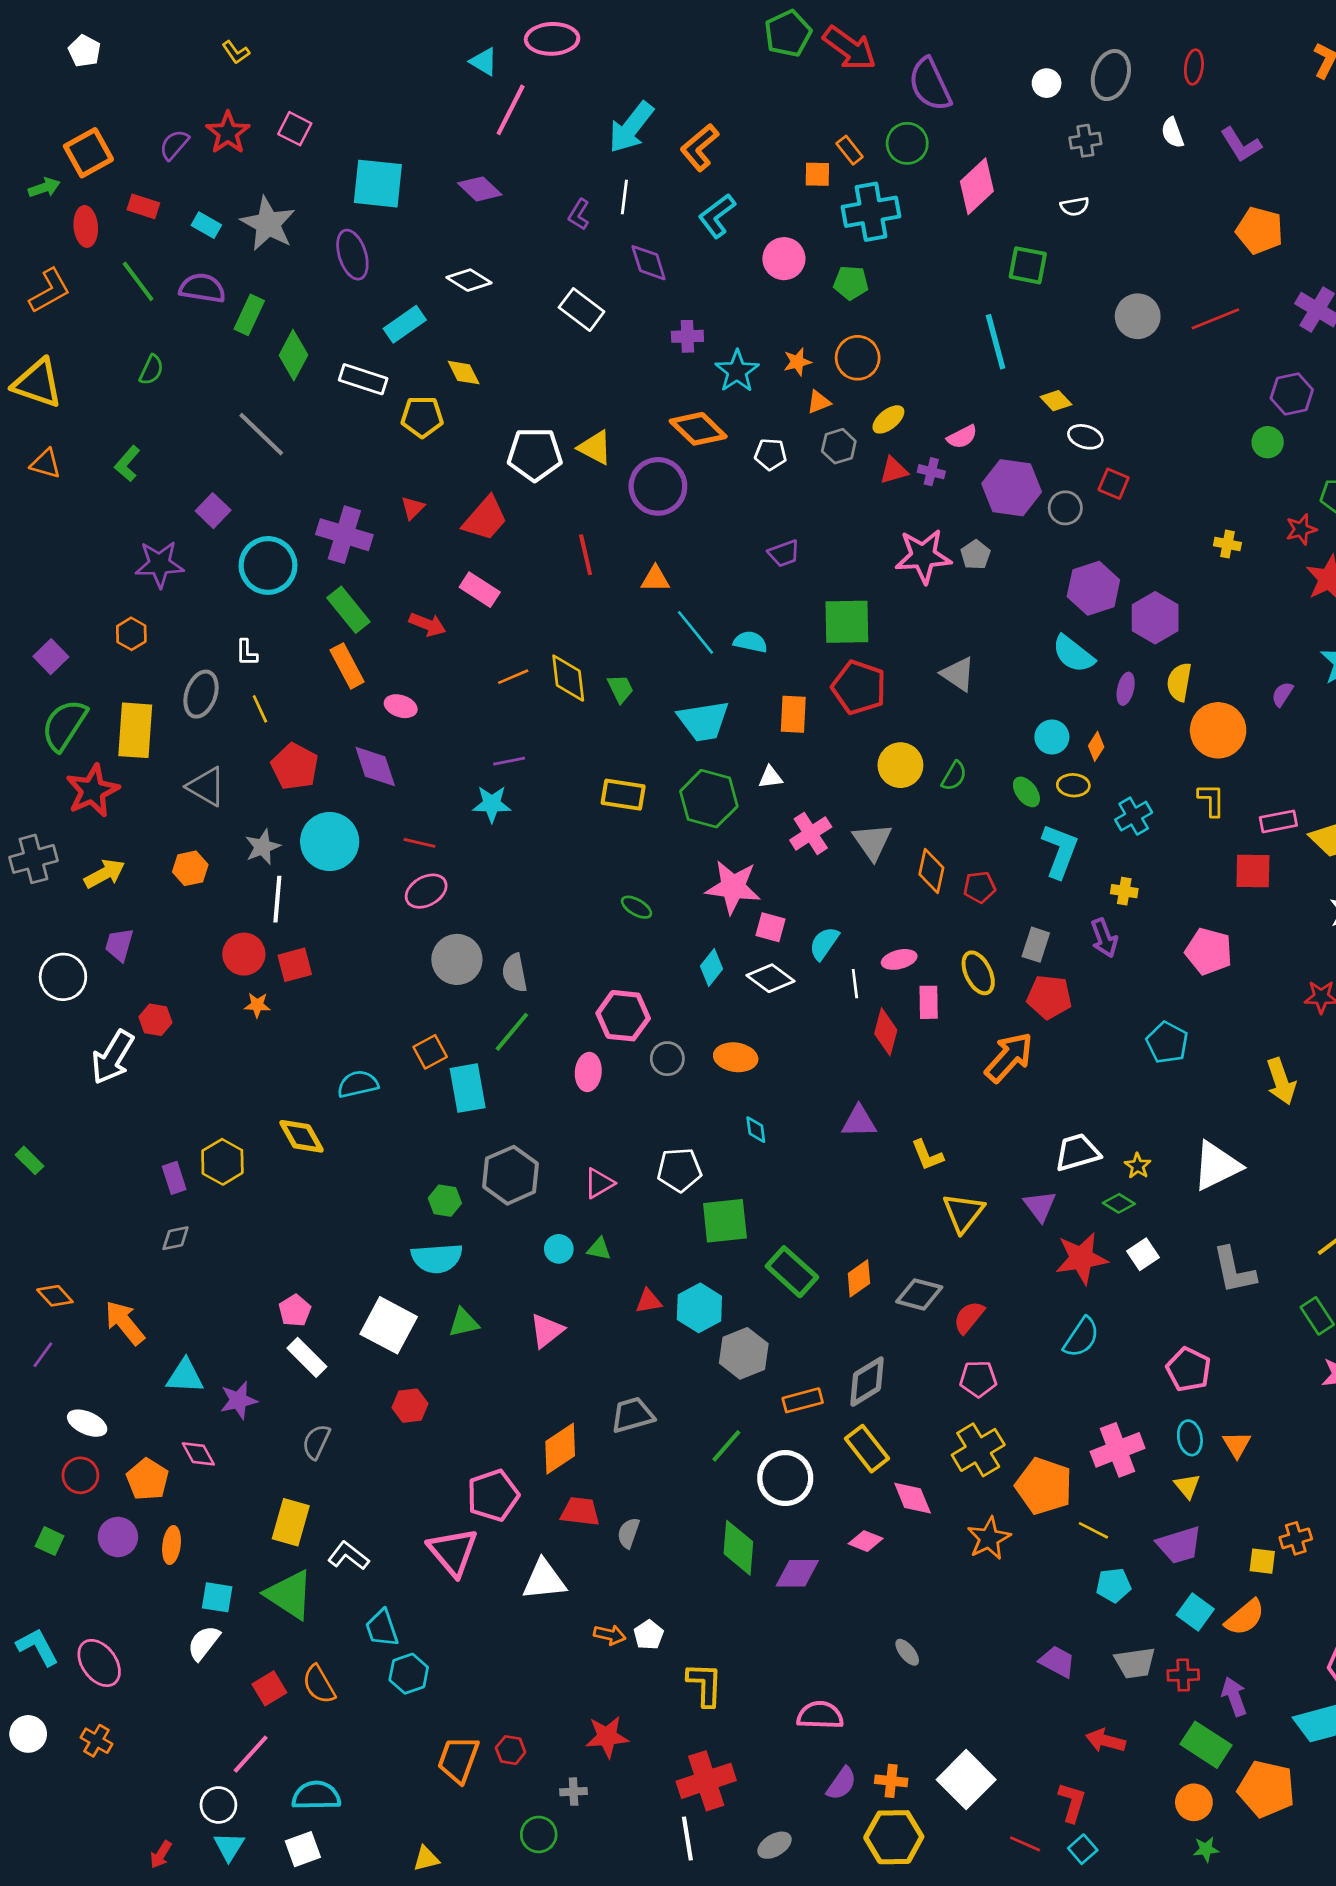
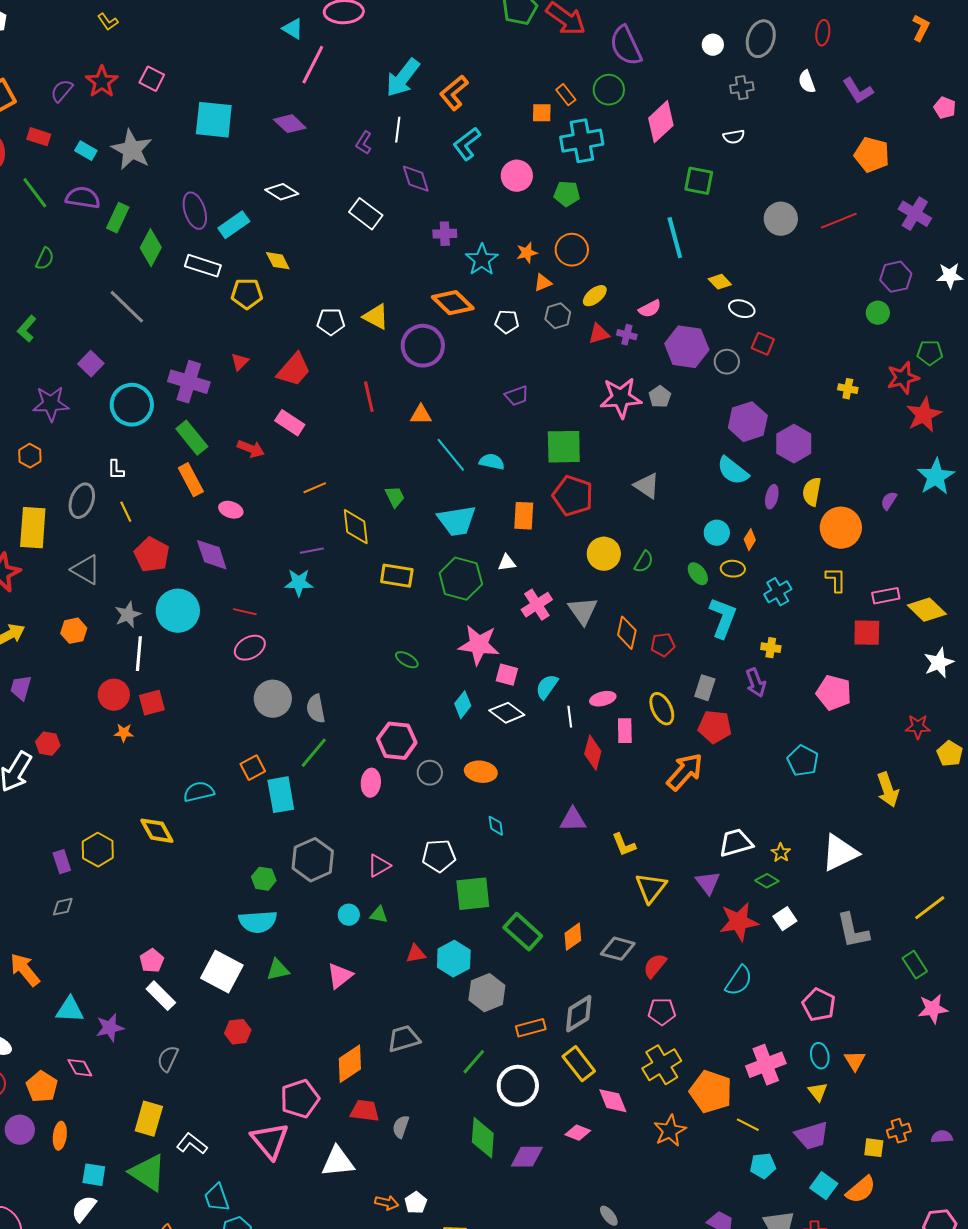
purple ellipse: (352, 255) -> (195, 211), moved
white pentagon: (535, 454) -> (331, 322), size x0.7
red star: (1301, 529) -> (903, 378), size x1.4
yellow diamond: (568, 678) -> (356, 527), moved

